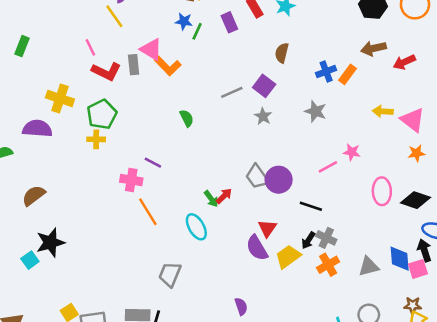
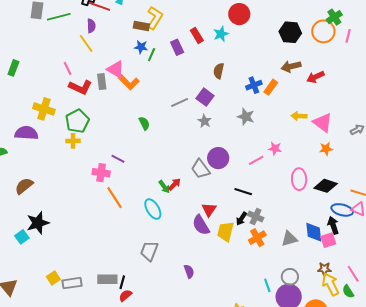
purple circle: (279, 180) -> (218, 158), moved
yellow trapezoid: (288, 257) -> (226, 232), turned -40
gray trapezoid: (170, 274) -> (149, 251), moved

